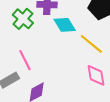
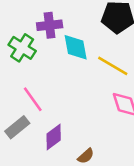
cyan diamond: (65, 25) -> (76, 47), turned 30

